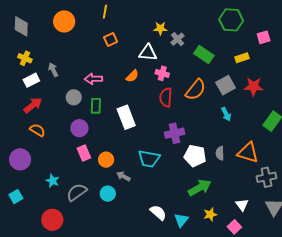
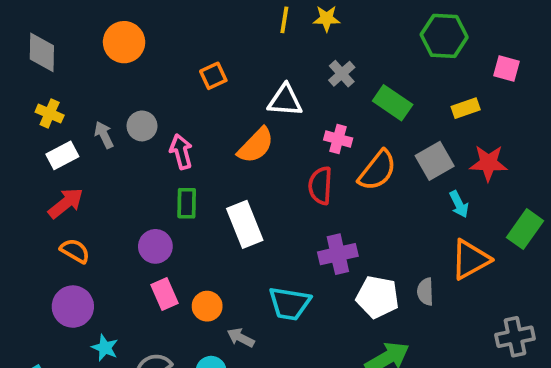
yellow line: (105, 12) -> (284, 20), moved
yellow star: (160, 28) -> (327, 19), moved
pink square: (264, 37) -> (507, 68), turned 32
pink cross: (162, 73) -> (338, 139), moved
orange semicircle: (132, 76) -> (256, 145), size x1.5
pink arrow: (93, 79) -> (181, 152), turned 78
gray circle: (74, 97) -> (142, 126), moved
cyan arrow: (226, 114) -> (459, 204), moved
orange triangle: (248, 153) -> (470, 260), moved, turned -45
purple circle: (20, 159) -> (73, 307), moved

